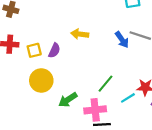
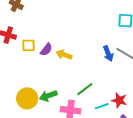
yellow arrow: (80, 34) -> (64, 55), moved
yellow circle: (41, 81) -> (27, 98), moved

